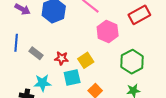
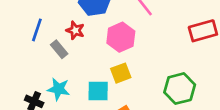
pink hexagon: (108, 31) -> (121, 37), moved
red star: (62, 58) -> (75, 30), moved

